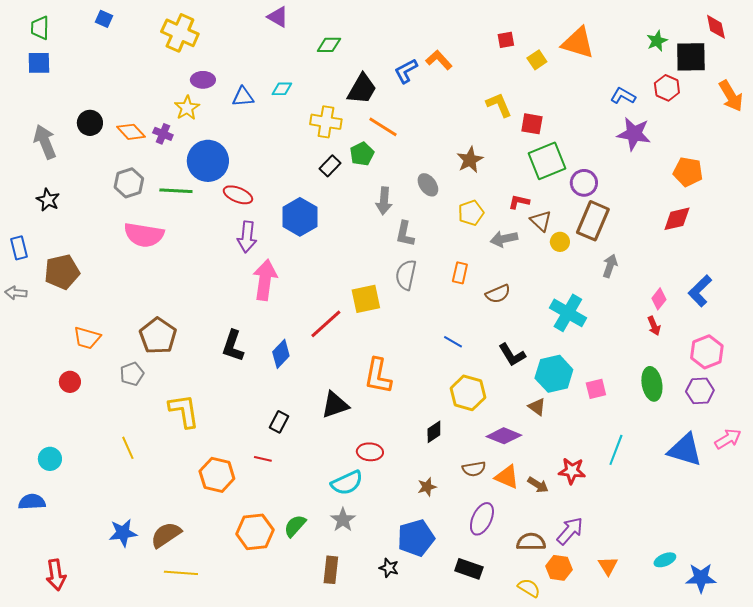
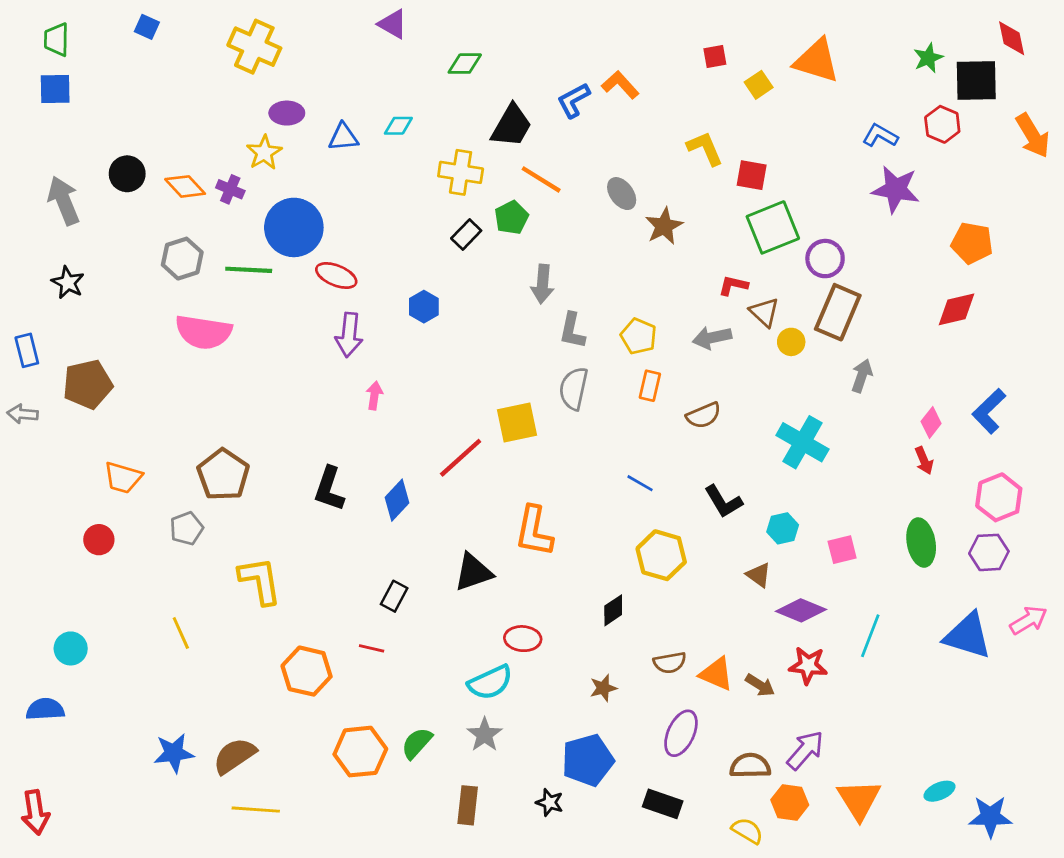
gray ellipse: (428, 185) -> (622, 194), moved
yellow pentagon: (471, 213) -> (639, 336), moved, turned -30
blue hexagon: (300, 217) -> (424, 307), size x0.6
pink arrow: (265, 280) -> (374, 396), size x0.5
cyan hexagon: (554, 374) -> (783, 528), size x0.6
purple diamond: (504, 436) -> (801, 610), moved
orange triangle: (608, 566) -> (859, 800), size x1.6
red arrow: (56, 575) -> (35, 812), moved

